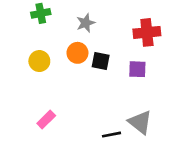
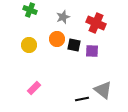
green cross: (41, 13) -> (30, 10), turned 32
red cross: (147, 32) -> (96, 23), moved, turned 30
purple square: (137, 69) -> (92, 51), moved

